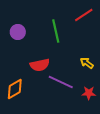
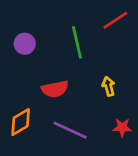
yellow arrow: (87, 63) -> (109, 86), moved, turned 40
purple line: (61, 82) -> (70, 130), moved

